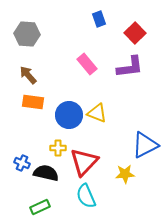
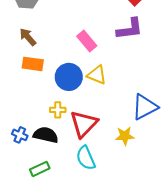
pink rectangle: (87, 64) -> (87, 41), moved
blue cross: (22, 163) -> (20, 135), moved

